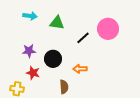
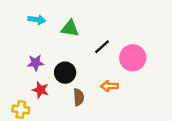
pink circle: (108, 29) -> (133, 58), moved
orange arrow: (80, 69) -> (109, 86), moved
brown semicircle: (64, 87) -> (79, 97), moved

